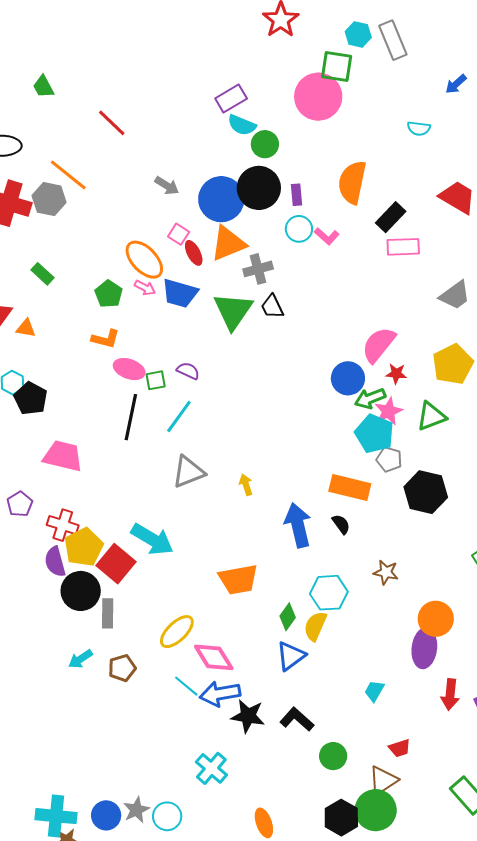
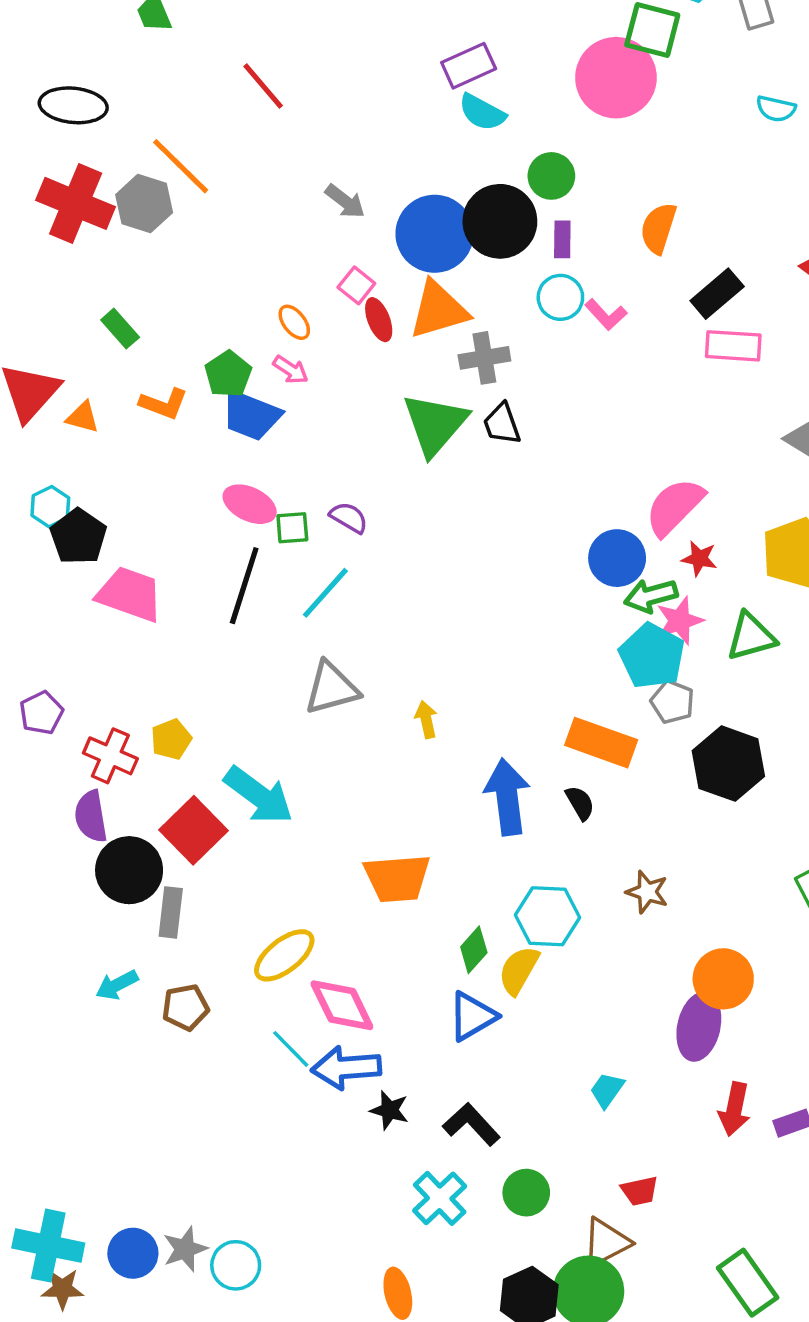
cyan semicircle: (419, 128) -> (776, 109), moved
green circle: (265, 144) -> (551, 176), moved
orange semicircle: (352, 182) -> (658, 228), size x0.7
orange ellipse: (144, 260) -> (294, 322), size x0.5
blue trapezoid: (180, 293) -> (251, 415), moved
orange L-shape: (106, 339) -> (164, 404), moved
pink trapezoid: (63, 456) -> (130, 594), moved
yellow pentagon: (84, 547) -> (171, 739), moved, size x0.6
black star: (248, 716) -> (389, 1110), size x0.7
cyan cross: (211, 768) -> (440, 1198), moved

